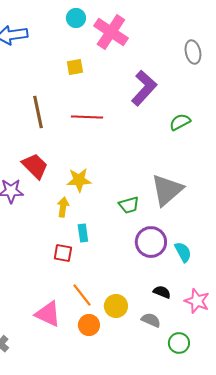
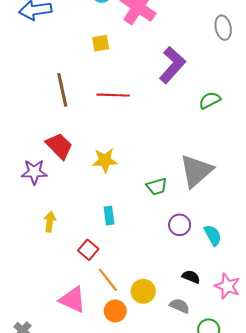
yellow arrow: (63, 207) -> (50, 222), moved
purple circle: (151, 242) -> (180, 225), size x0.7
red square: (63, 253) -> (88, 250), moved, turned 30

